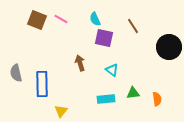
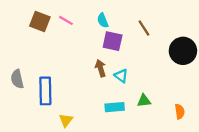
brown arrow: (80, 63) -> (101, 68), moved
orange semicircle: (157, 99) -> (180, 112), moved

